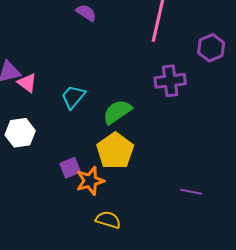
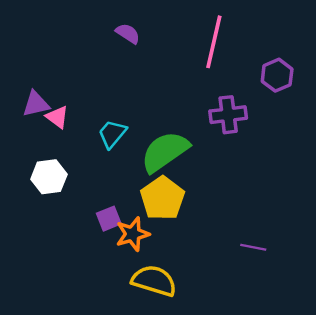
green semicircle: (117, 112) -> (165, 152), size x1.4
yellow semicircle: (108, 220) -> (154, 281), size x1.5

